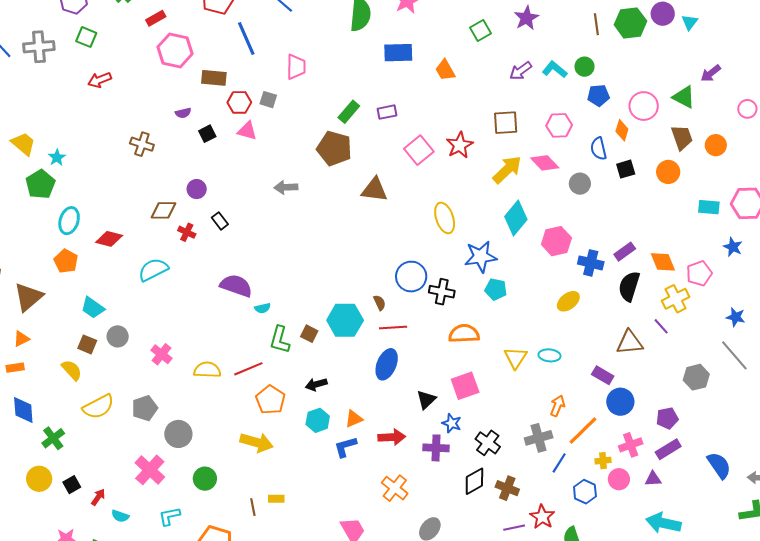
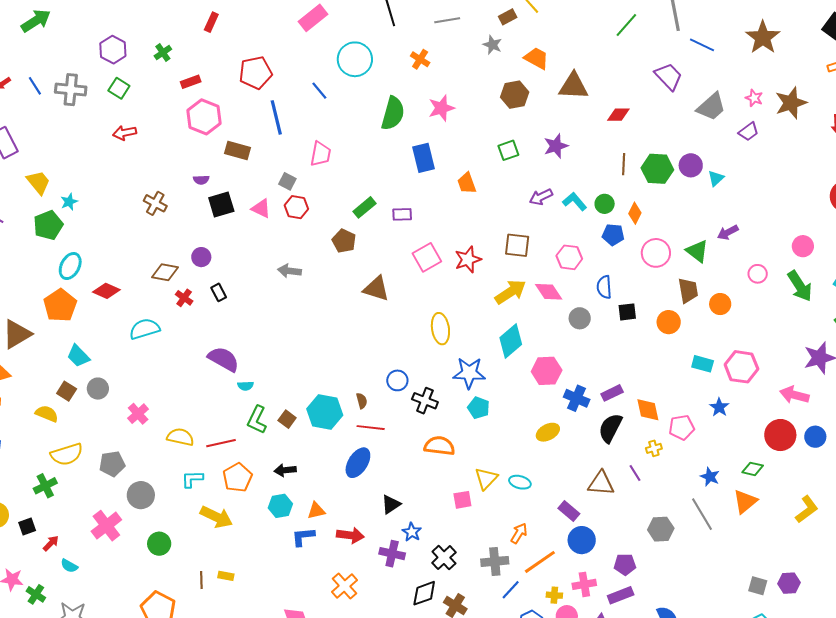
blue rectangle: (398, 53) -> (424, 158), turned 68
red hexagon: (239, 102) -> (296, 207), moved
orange diamond: (622, 130) -> (635, 213), moved
black square: (207, 134) -> (221, 204), size x1.5
brown pentagon: (334, 148) -> (344, 241), size x0.7
orange pentagon: (66, 261) -> (60, 305), size x1.4
blue circle: (411, 277) -> (397, 380), size x0.7
yellow cross: (676, 299) -> (654, 448), size x0.6
yellow semicircle: (72, 370) -> (47, 414), turned -35
pink square: (465, 386) -> (462, 500), moved, size x0.7
green cross: (53, 438) -> (45, 486), moved
cyan L-shape: (169, 516) -> (192, 479), moved

